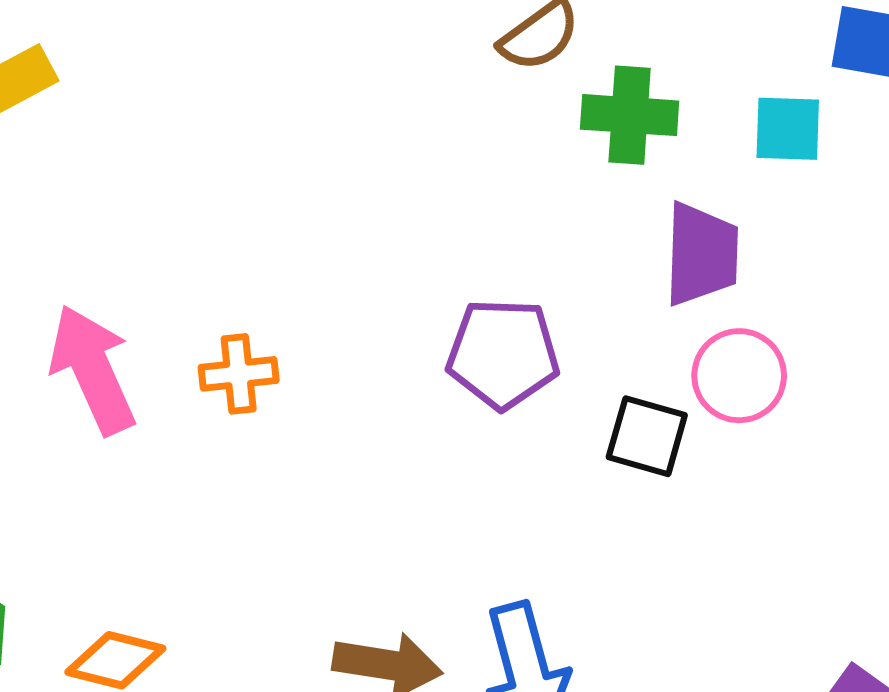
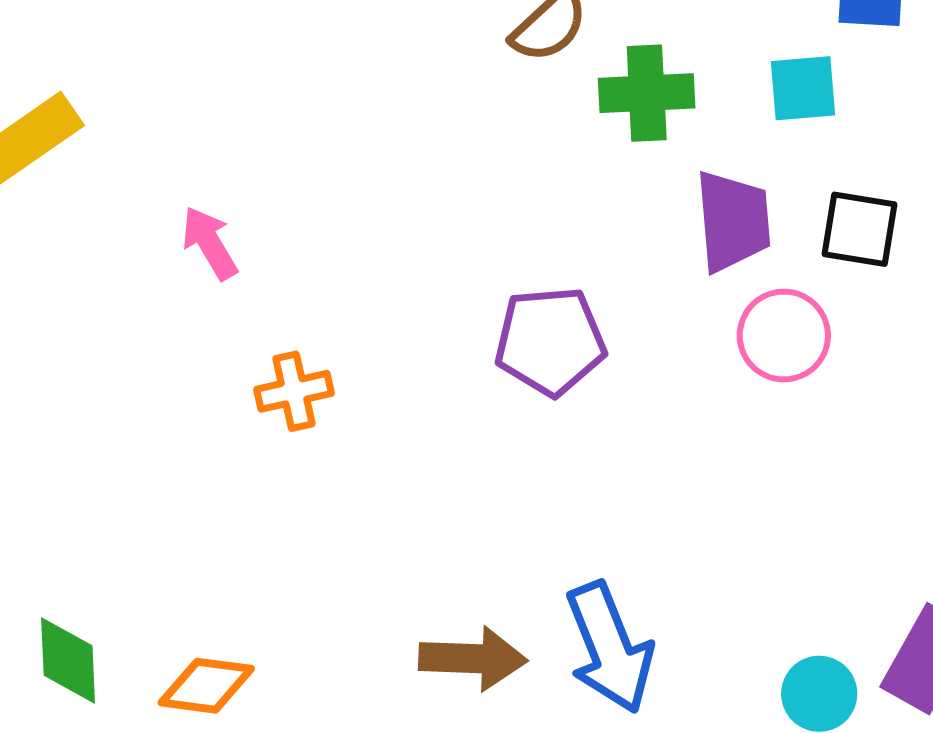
pink arrow: (93, 370) -> (210, 243), moved, size x0.6
black square: (647, 436) -> (859, 229), moved

